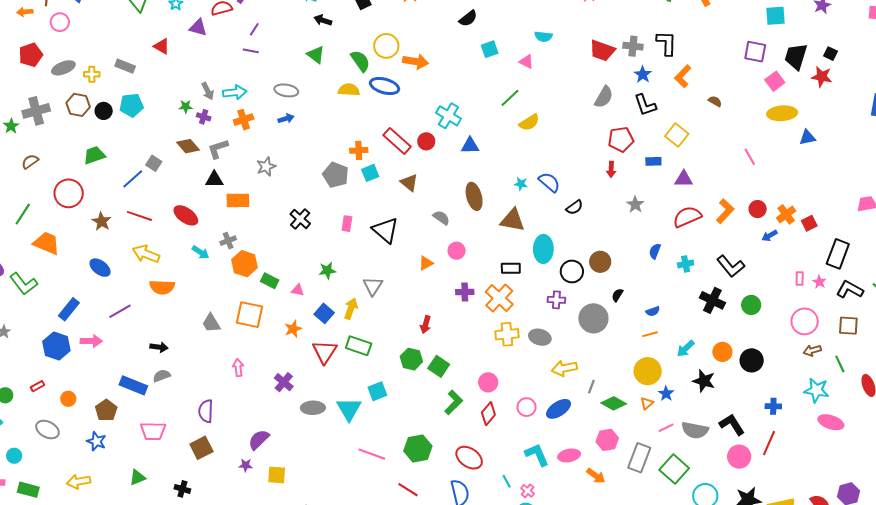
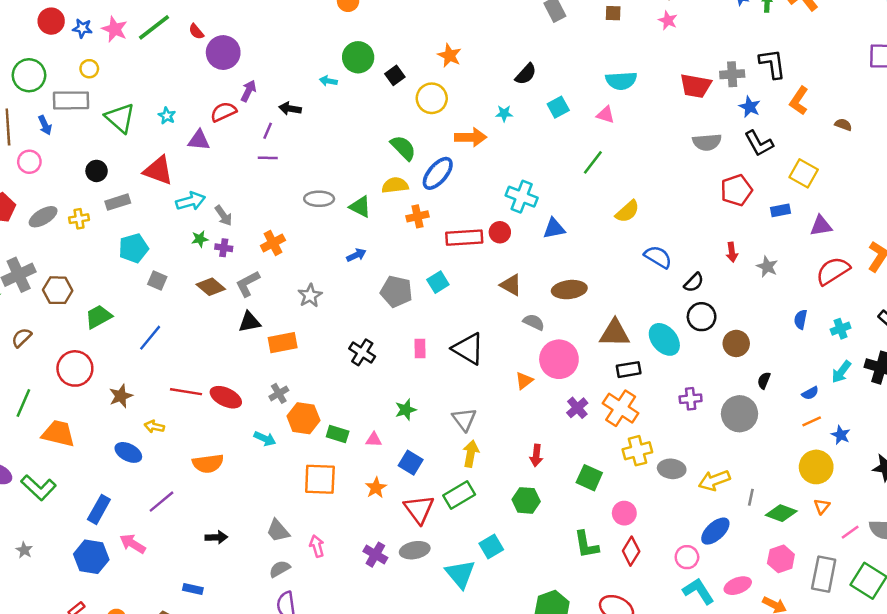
black arrow: (323, 20) -> (290, 109), moved
cyan semicircle: (543, 36) -> (621, 81), size x1.4
red triangle: (162, 46) -> (158, 171), size x1.5
yellow circle: (386, 46) -> (432, 98), moved
green triangle: (316, 55) -> (360, 207), moved
gray rectangle: (125, 66) -> (118, 202), turned -30
blue ellipse: (385, 86) -> (438, 173), turned -56
cyan arrow: (235, 92) -> (191, 201), moved
gray semicircle: (604, 97) -> (707, 142), turned 65
brown hexagon: (78, 105) -> (58, 290), moved
black circle: (104, 111) -> (97, 171), moved
blue arrow: (286, 119) -> (356, 255), moved
yellow semicircle: (529, 122) -> (627, 211), moved
red rectangle: (397, 141) -> (464, 238), turned -36
orange cross: (359, 150) -> (418, 216), moved
gray square: (154, 163) -> (157, 281), moved
red arrow: (611, 169) -> (732, 252), moved
brown triangle: (409, 183) -> (511, 285), moved
cyan star: (521, 184) -> (504, 113), moved
brown ellipse: (474, 196) -> (569, 290), turned -72
red ellipse: (186, 215) -> (226, 397), moved
red line: (139, 216) -> (186, 392), moved
brown triangle: (513, 220) -> (615, 333), moved
brown star: (101, 221) -> (121, 396), turned 30
cyan ellipse: (543, 249) -> (664, 339), turned -32
pink circle: (457, 251) -> (559, 359), size x1.8
cyan arrow: (201, 252) -> (265, 439), moved
yellow arrow: (146, 254) -> (154, 427), moved, size x0.6
black circle: (572, 271) -> (702, 317), moved
purple cross: (465, 292) -> (577, 408), turned -30
yellow arrow: (351, 309) -> (471, 454), moved
gray trapezoid: (211, 323) -> (278, 531), moved
gray ellipse: (540, 337) -> (672, 469), moved
pink arrow: (91, 341) -> (133, 544), turned -140
green rectangle: (359, 346) -> (459, 495), turned -40
cyan arrow: (686, 348) -> (841, 372), moved
green square: (439, 366) -> (589, 478), moved
gray semicircle: (162, 376) -> (280, 569), moved
blue rectangle: (133, 385) -> (193, 589), size x0.6
blue star: (666, 394) -> (841, 435), moved
green L-shape: (454, 402) -> (586, 545), turned 135
pink circle: (527, 407) -> (687, 557), moved
gray ellipse: (313, 408) -> (415, 550), moved

